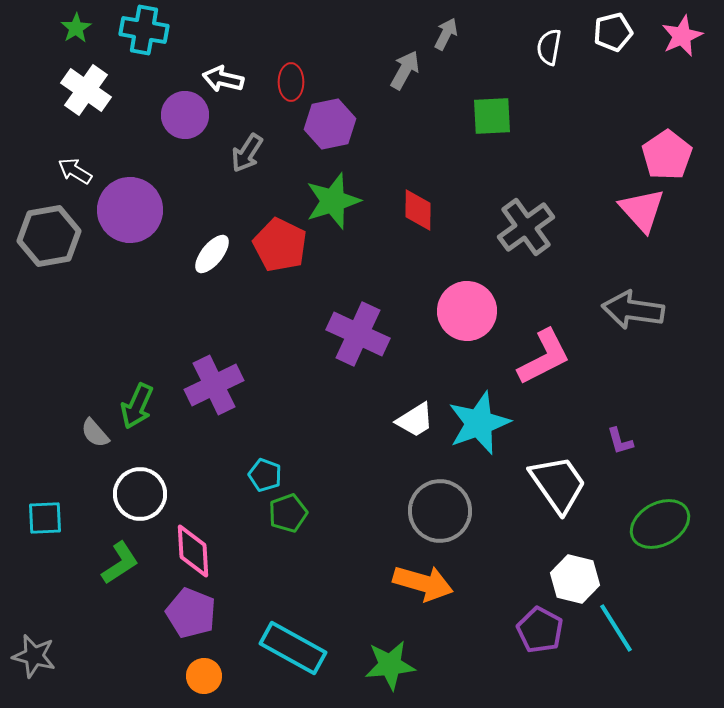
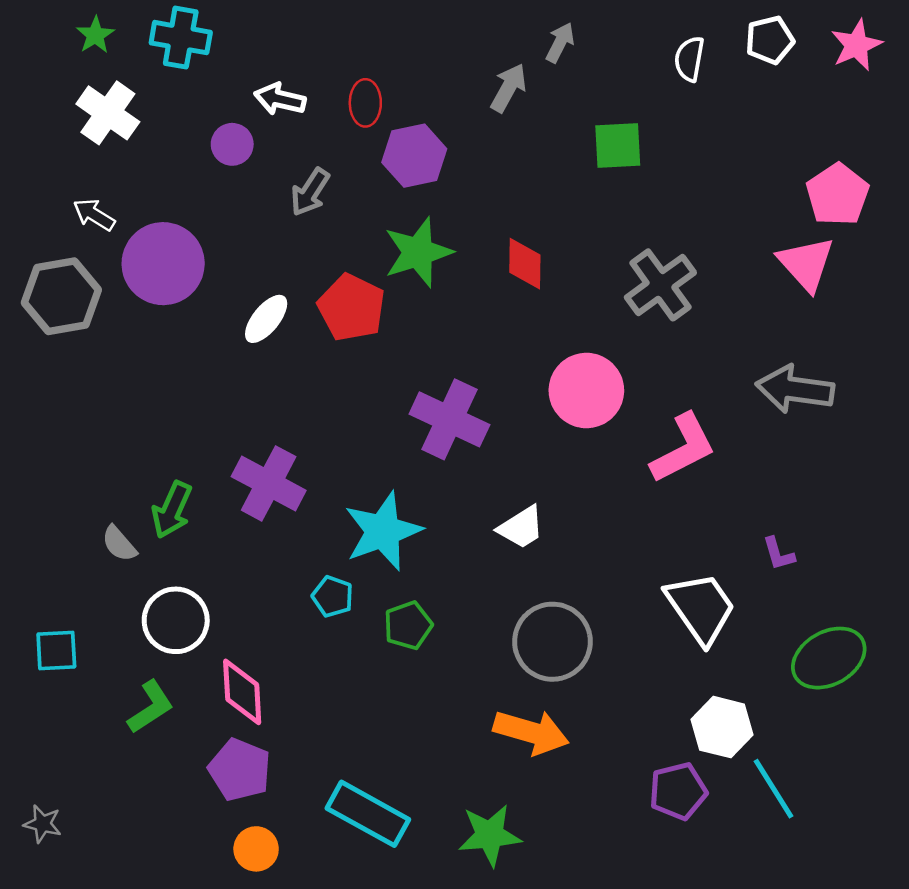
purple circle: (185, 115) -> (232, 144), size x0.7
purple cross: (214, 385) -> (269, 483), turned -36
cyan star: (479, 423) -> (383, 531), moved
green pentagon: (288, 513) -> (408, 625), moved
purple pentagon: (540, 630) -> (678, 791), turned 30
gray star: (34, 656) -> (43, 824), size x0.7

